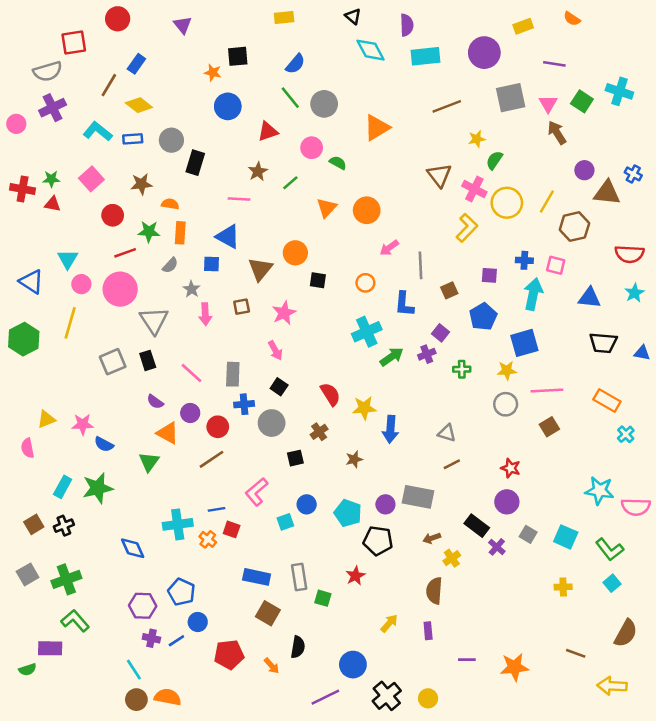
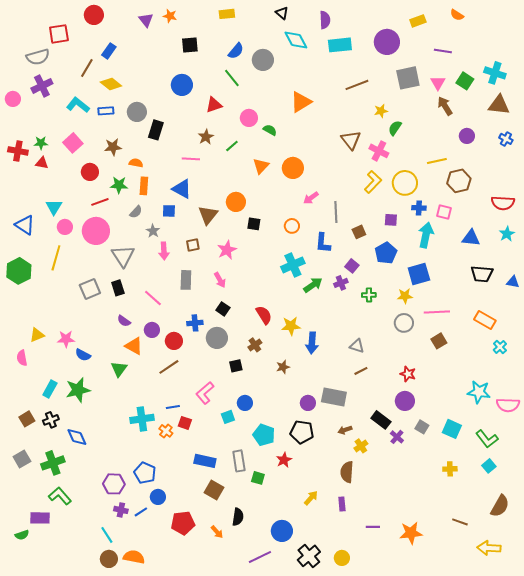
orange star: (213, 73) -> (170, 16), moved
gray circle: (324, 104) -> (263, 60), moved
brown triangle: (607, 193) -> (499, 105), moved
yellow line: (547, 201) -> (437, 161), turned 48
yellow circle: (507, 203) -> (405, 183), moved
gray rectangle: (233, 374) -> (186, 280), moved
cyan pentagon: (348, 513) -> (264, 435), moved
blue diamond: (133, 548) -> (77, 437), moved

